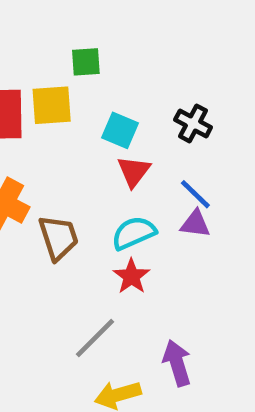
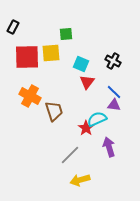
cyan semicircle: (134, 233) -> (97, 119), moved
purple arrow: (177, 363) -> (109, 147), moved

